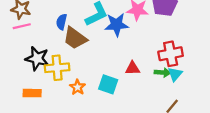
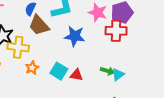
blue star: (117, 25) -> (75, 36), moved
red cross: (171, 54) -> (116, 31), moved
red triangle: (133, 68) -> (76, 75), moved

